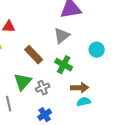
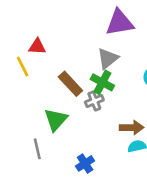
green cross: (64, 65) -> (102, 82), moved
gray cross: (43, 88) -> (94, 101), moved

